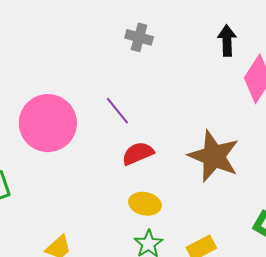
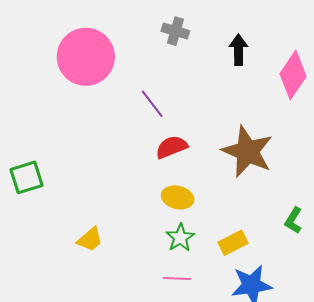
black arrow: (227, 41) -> (238, 50), moved
pink circle: (48, 123) -> (86, 57), moved

